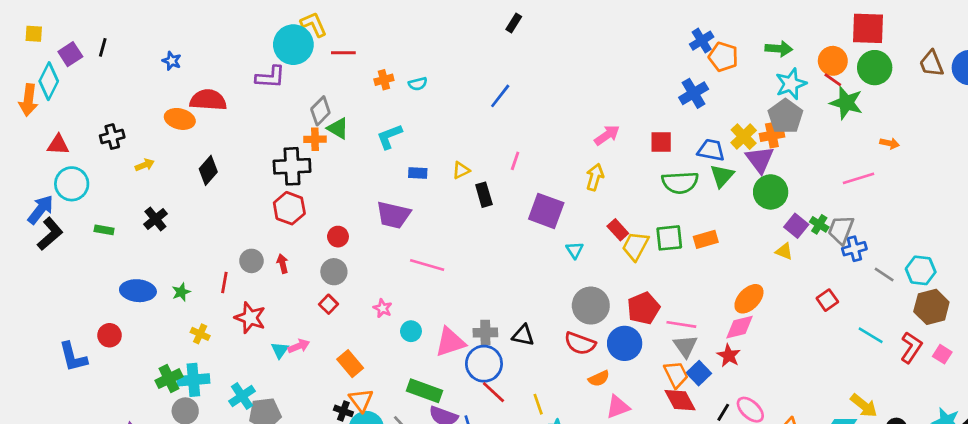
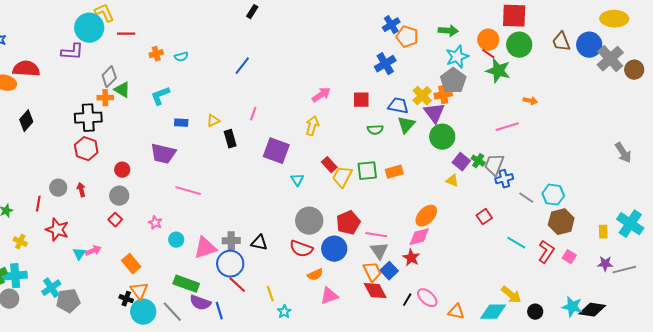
green semicircle: (680, 183) -> (375, 130), size x0.6

